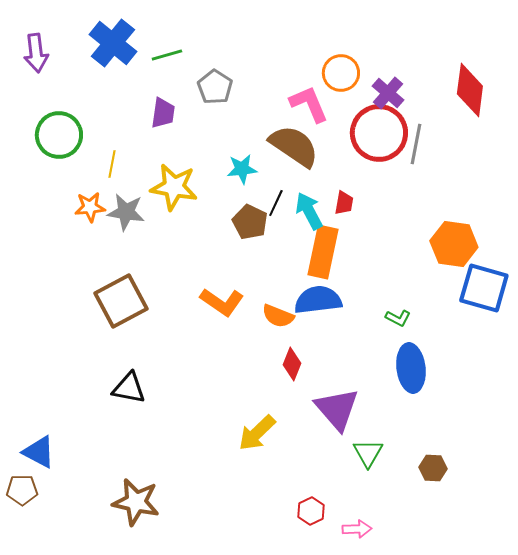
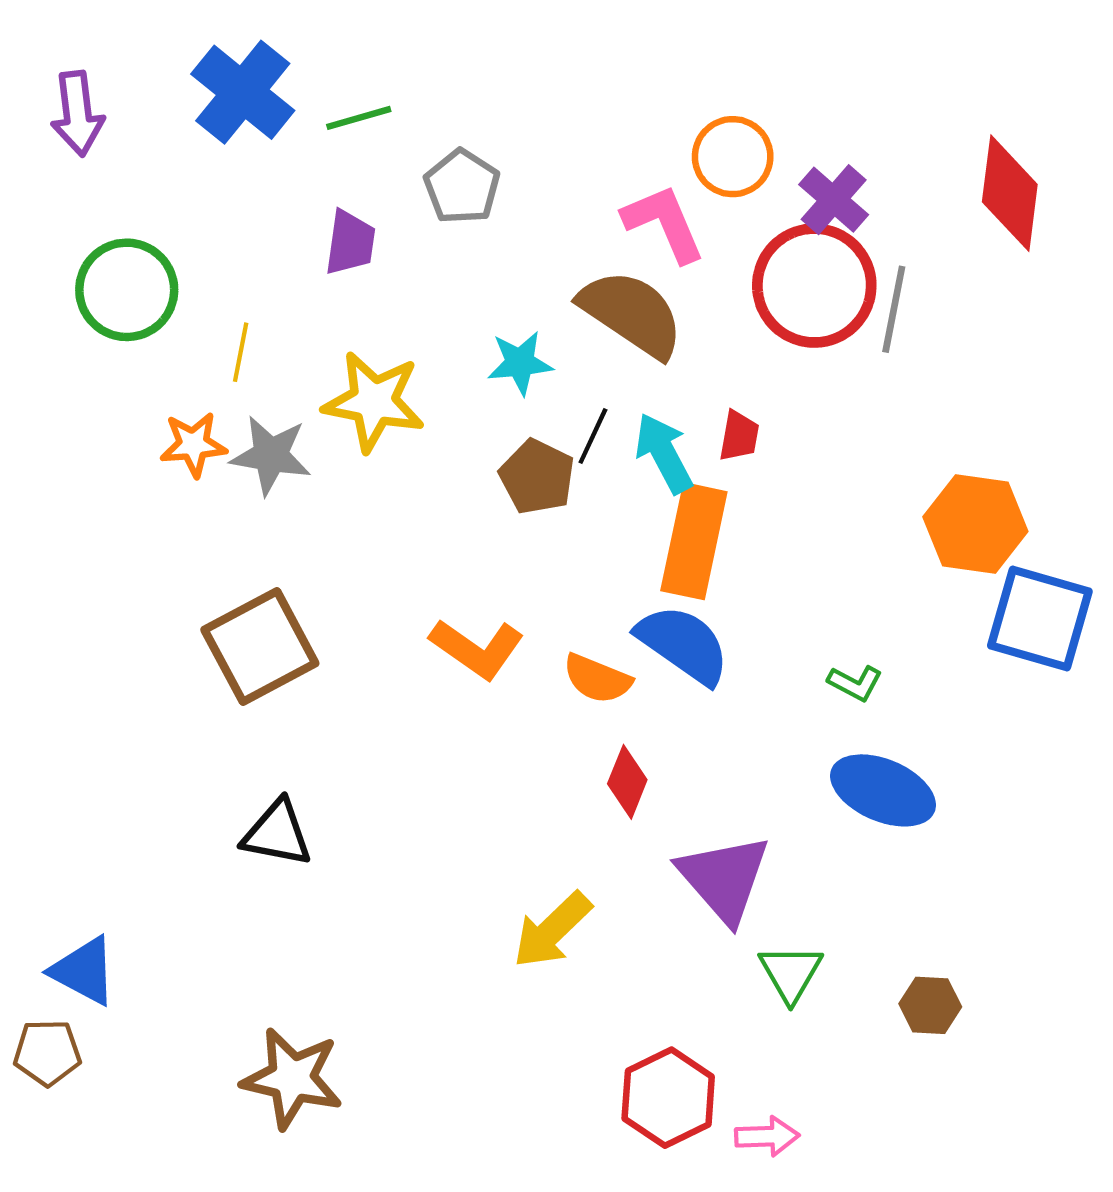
blue semicircle: (318, 300) -> (683, 644), turned 42
blue ellipse: (411, 368) -> (883, 790), turned -60
red hexagon: (311, 511) -> (668, 1098), size x1.6

